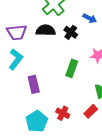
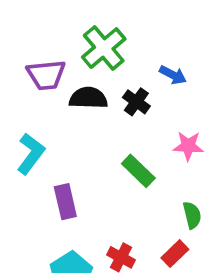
purple trapezoid: (17, 32) -> (46, 75), moved
green rectangle: (72, 68) -> (138, 171), turned -66

